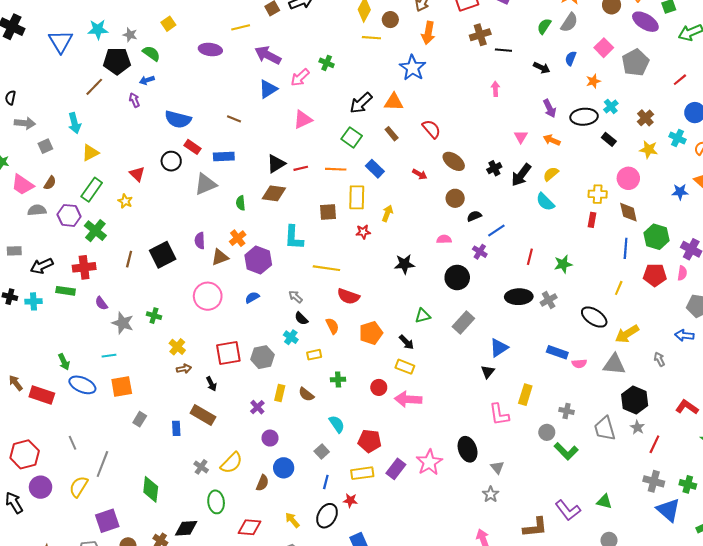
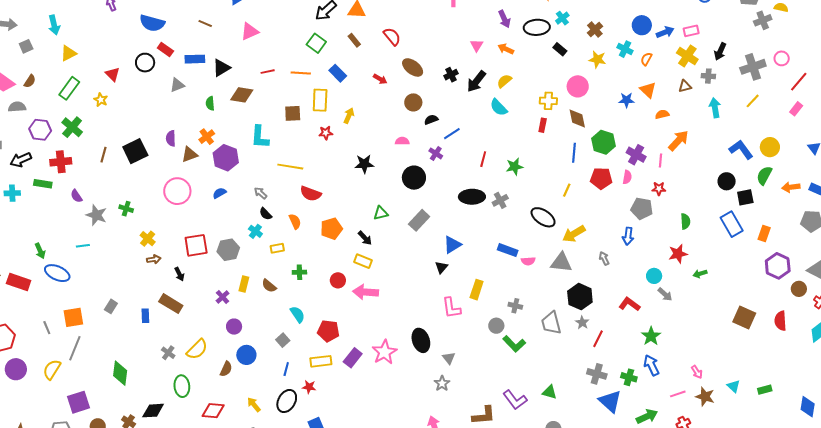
pink triangle: (303, 120) -> (250, 31), moved
black triangle: (276, 164) -> (221, 68), moved
gray triangle: (206, 184) -> (177, 85), size x0.7
purple hexagon: (69, 215) -> (40, 130), moved
blue arrow: (684, 335) -> (628, 236), turned -90
orange square: (122, 387) -> (73, 317), moved

